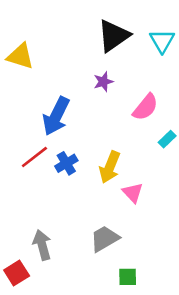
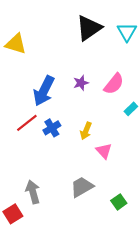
purple star: (103, 82) -> (81, 83), moved
yellow arrow: (110, 167) -> (86, 131), size x0.7
green square: (128, 277) -> (119, 202), moved, turned -35

